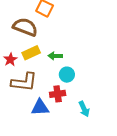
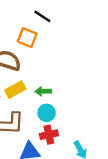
cyan circle: (67, 75) -> (47, 113), moved

